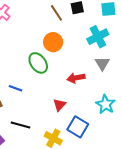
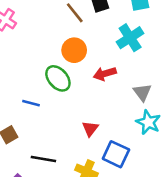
gray triangle: (102, 63) -> (142, 92), moved
red arrow: (76, 78) -> (105, 74), moved
blue line: (16, 88) -> (31, 103), moved

